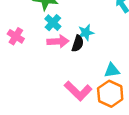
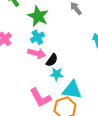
cyan star: (86, 33) -> (57, 74), moved
cyan triangle: (112, 70) -> (72, 90), size x1.5

